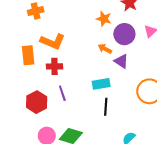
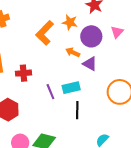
orange L-shape: (53, 41) -> (45, 33), moved, turned 115
purple line: (62, 93) -> (50, 92), moved

